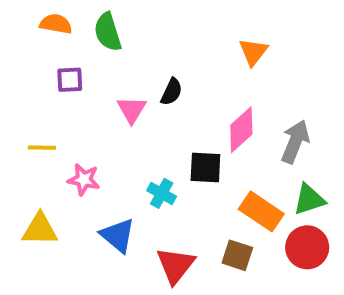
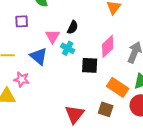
pink star: (84, 180) -> (22, 79), moved
cyan cross: (162, 193) -> (68, 48), moved
blue triangle: (118, 235) -> (39, 56), moved

